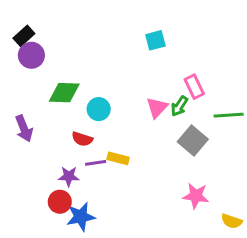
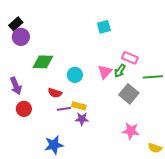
pink rectangle: (194, 87) -> (130, 58), turned -42
cyan circle: (99, 109) -> (75, 75), moved
purple star: (69, 176) -> (82, 119), moved
red circle: (60, 202) -> (24, 109), moved

